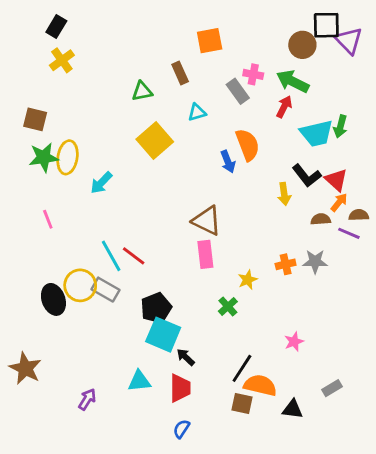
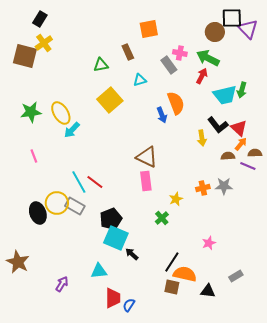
brown square: (35, 119) -> (25, 56), moved, size x1.4
yellow ellipse: (68, 157) -> (61, 113), moved, turned -40
red trapezoid: (180, 388) -> (113, 298), moved

